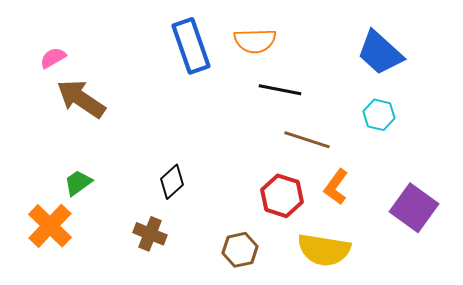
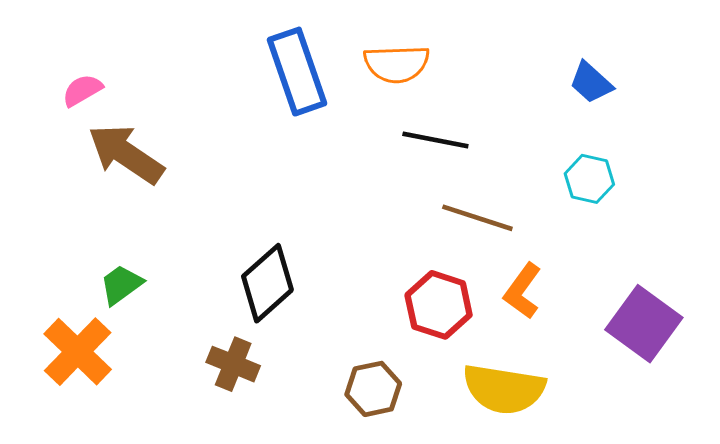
blue trapezoid: (380, 53) -> (591, 82), size x0.6
black diamond: (172, 182) -> (267, 283), size x1.4

